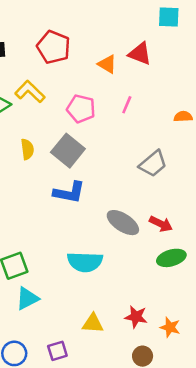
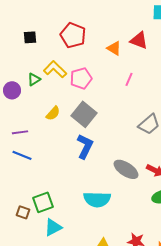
pink pentagon: (81, 109) -> (81, 78), moved, turned -30
yellow semicircle: (27, 149) -> (53, 113), turned 49
blue L-shape: (69, 192) -> (85, 146), turned -75

